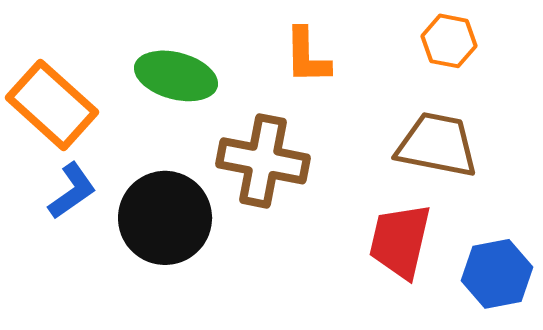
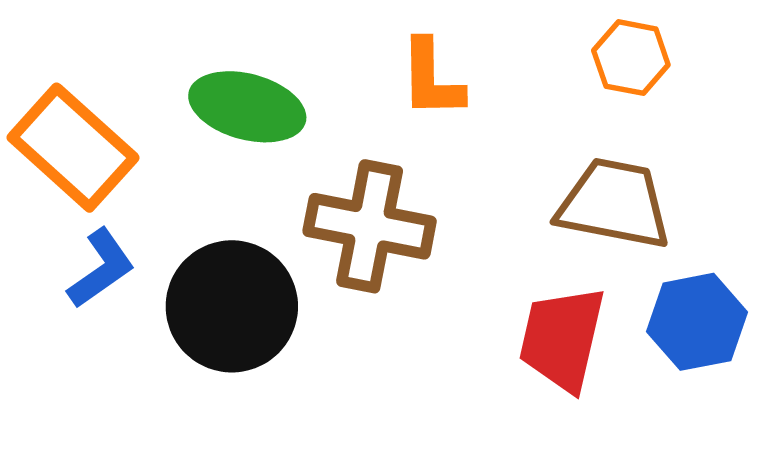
blue hexagon: (497, 274) -> (697, 322), moved

